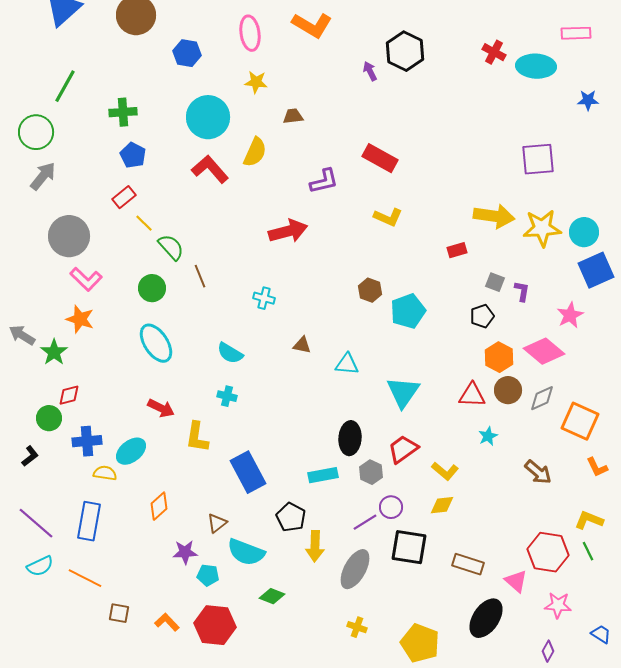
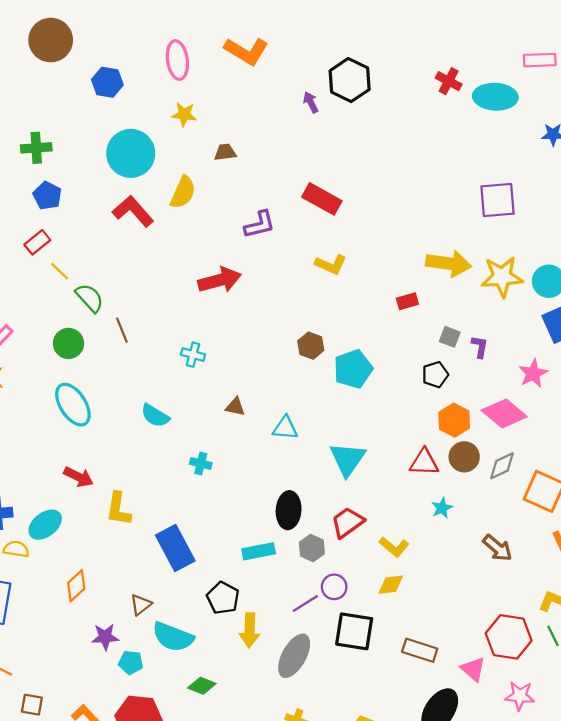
cyan cross: (227, 396) -> (201, 463), moved

